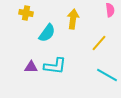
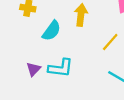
purple triangle: (31, 67) -> (33, 69), turned -48

